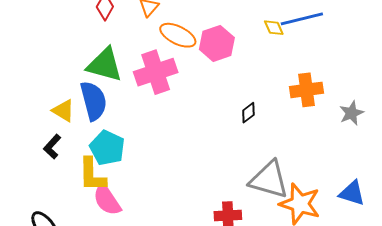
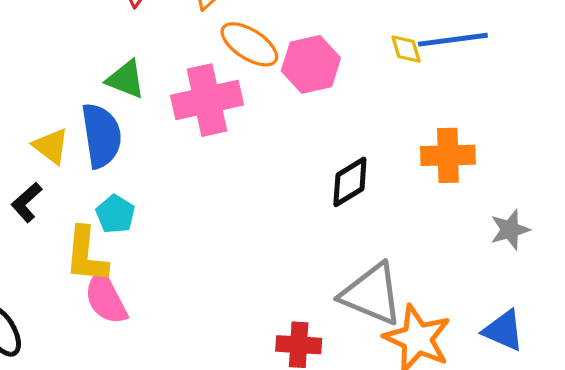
green triangle: (105, 65) -> (126, 79), size x0.7
black diamond: (248, 113) -> (350, 182), size x1.5
gray star: (351, 113) -> (510, 230), moved
cyan pentagon: (107, 148) -> (115, 214), size x0.7

